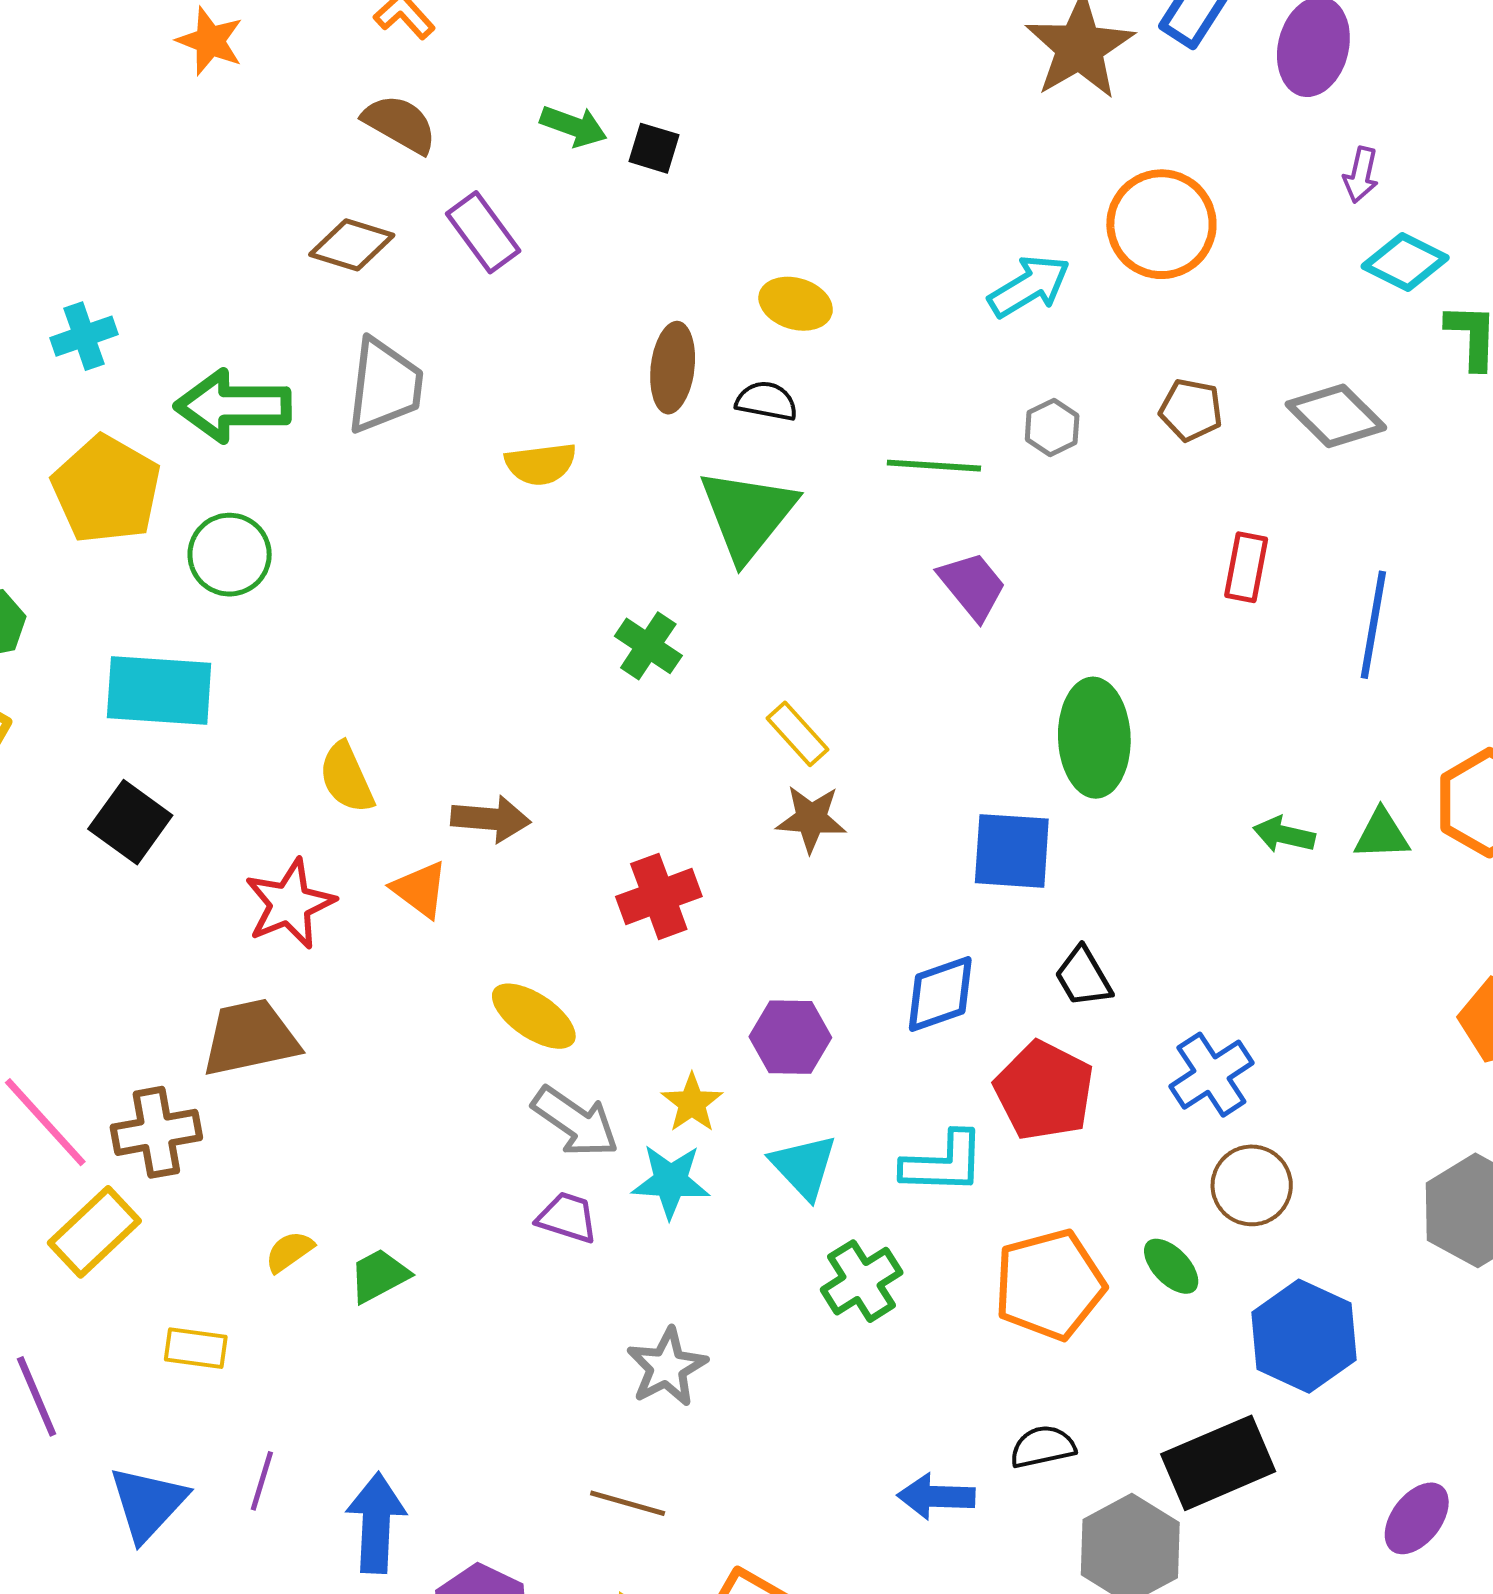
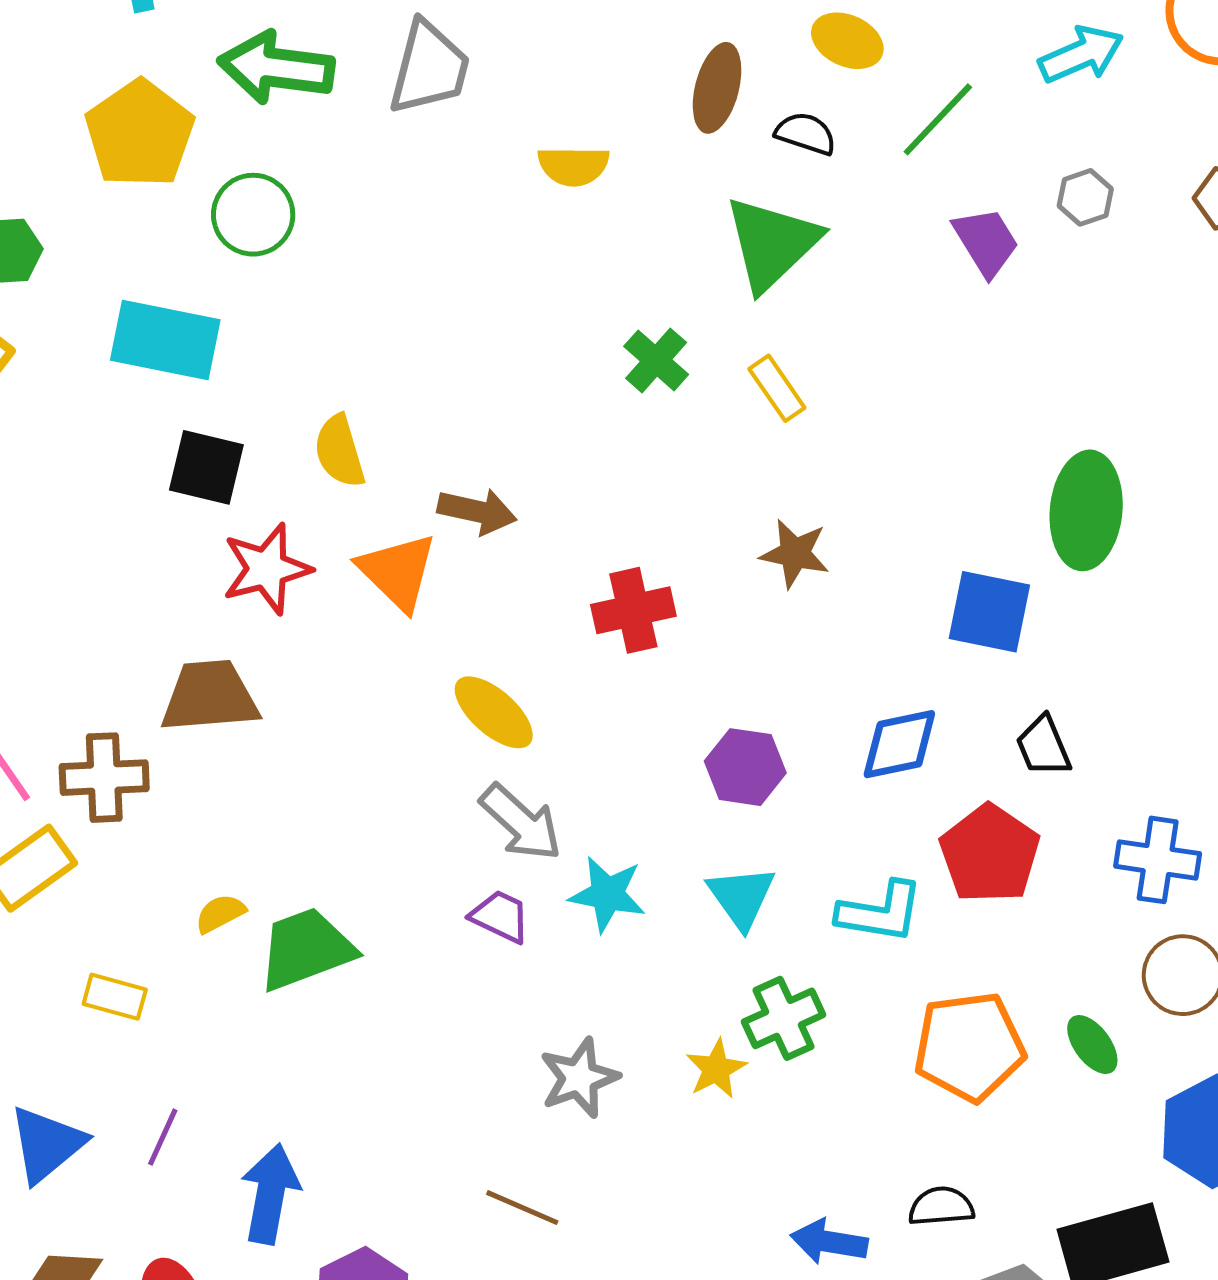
green line: (934, 466) -> (938, 119), moved, turned -58
purple trapezoid: (972, 586) -> (986, 242), moved
yellow rectangle: (797, 734) -> (777, 388), moved
black square: (130, 822) -> (206, 467), moved, turned -30
orange triangle: (420, 889) -> (398, 572), size x1.4
blue cross: (1211, 1075) -> (1158, 860), turned 34
yellow star: (692, 1103) -> (716, 1069), moved
green trapezoid: (379, 1276) -> (306, 949), size x1.6

